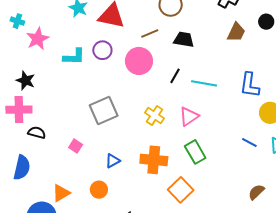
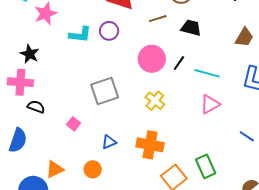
brown trapezoid: (236, 32) -> (244, 37), moved
pink circle: (139, 61) -> (152, 59), moved
pink triangle: (189, 116) -> (210, 104), moved
green rectangle: (195, 152) -> (206, 166), moved

